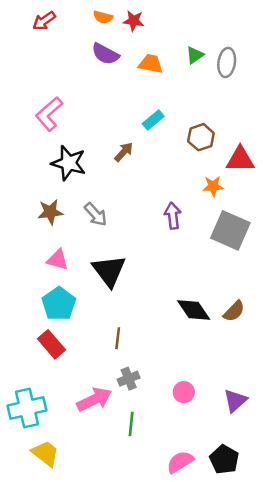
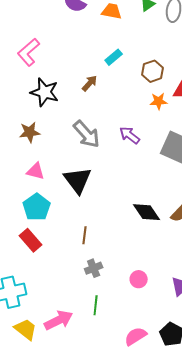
orange star: (213, 186) -> (159, 101), moved
gray arrow: (96, 214) -> (87, 134), moved, size x1.4
purple arrow: (173, 216) -> (130, 135), turned -45
pink arrow: (94, 399) -> (59, 320), moved

